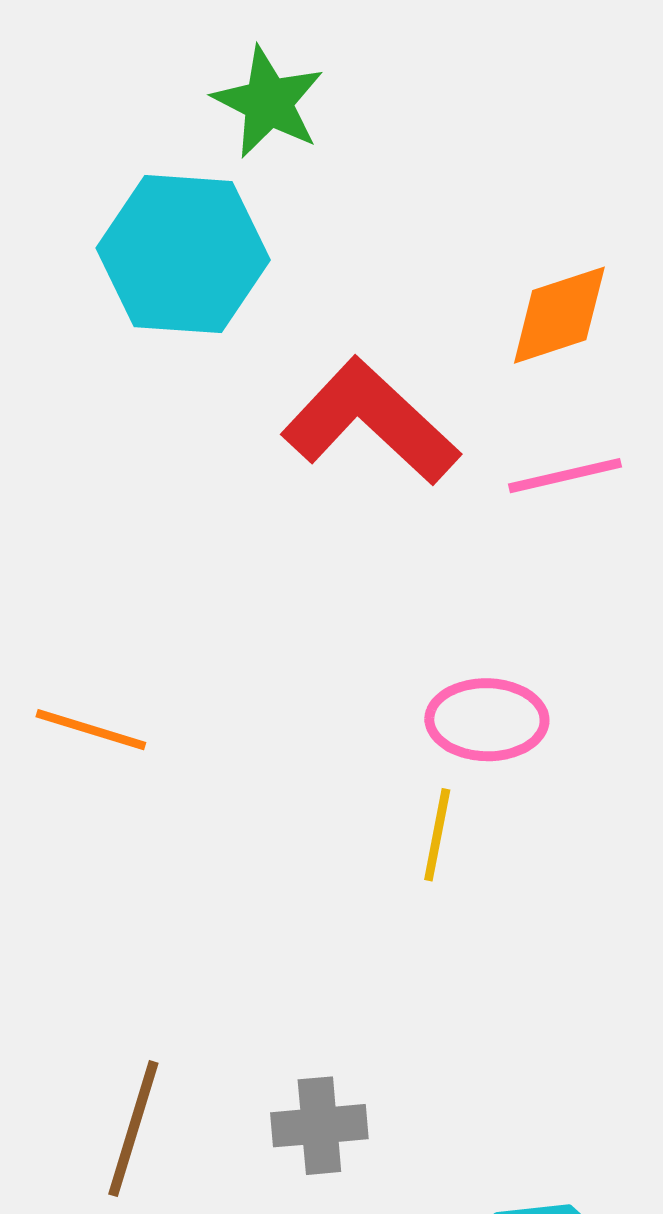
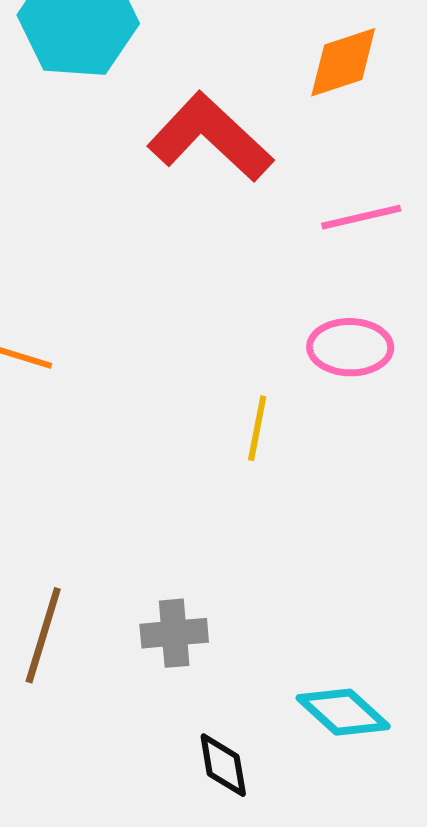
pink line: (565, 476) -> (361, 217), moved
pink ellipse: (487, 720) -> (350, 347), moved

